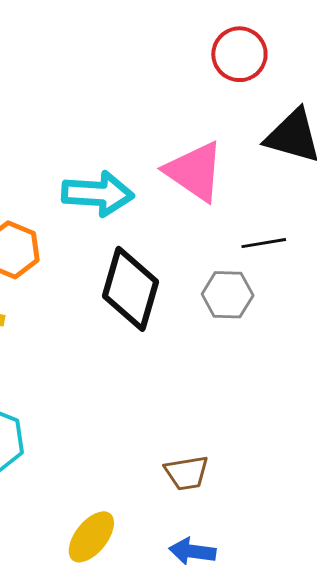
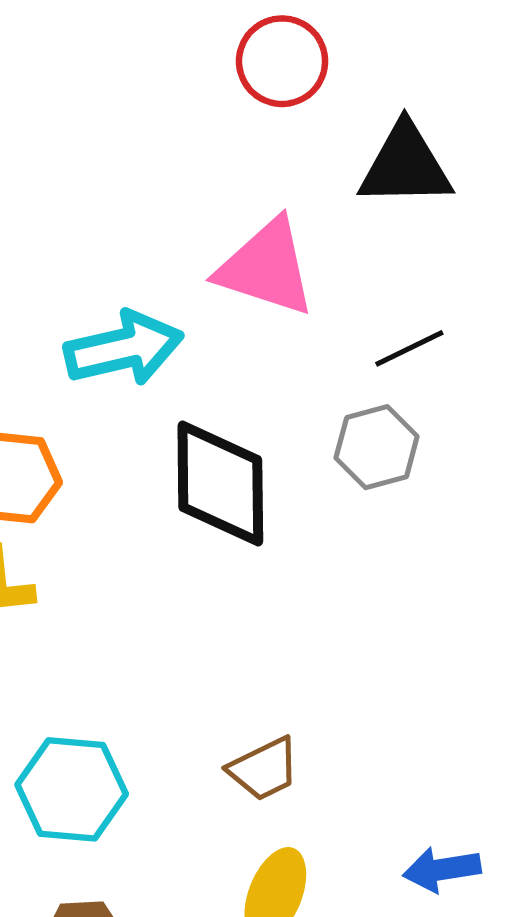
brown trapezoid: (187, 473) -> (264, 769), moved

